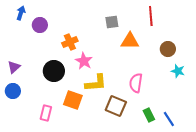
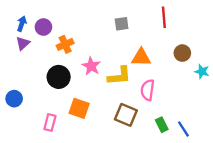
blue arrow: (21, 13) -> (22, 24), moved
orange triangle: (130, 41) -> (141, 57), moved
orange cross: (70, 42) -> (65, 44), moved
purple triangle: (14, 67) -> (23, 43), moved
cyan star: (178, 71) -> (202, 72), moved
yellow L-shape: (96, 83) -> (119, 76), moved

